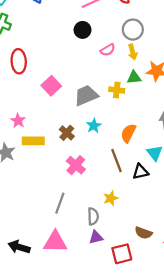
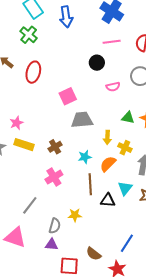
yellow arrow: (133, 52) -> (107, 137), moved
pink square: (51, 86) -> (68, 96), moved
yellow cross: (117, 90) -> (125, 148), moved
cyan star: (94, 126) -> (85, 157), moved

